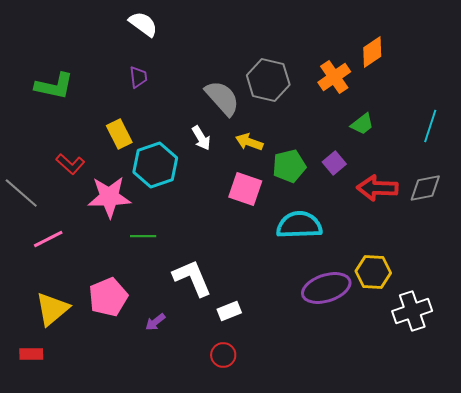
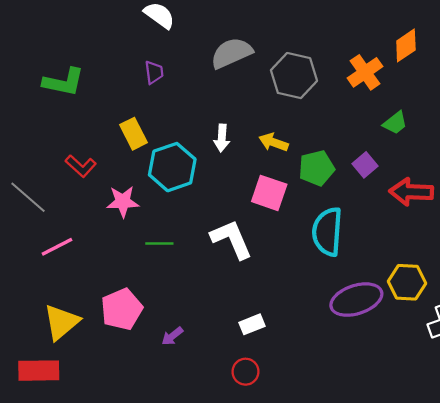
gray semicircle: (222, 98) -> (231, 53), moved, turned -72
white arrow: (201, 138) -> (222, 138), turned 35
pink star: (109, 197) -> (123, 202), size x0.7
cyan semicircle: (299, 225) -> (327, 232), turned -84
white L-shape: (192, 278) -> (231, 239), moved
red rectangle: (31, 354) -> (39, 371), size x1.6

